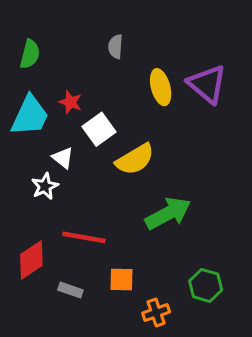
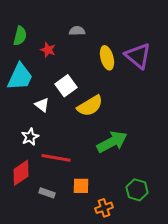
gray semicircle: (115, 47) -> (77, 31), turned 84
red star: (70, 102) -> (48, 50), moved
white star: (45, 186) -> (30, 137), moved

